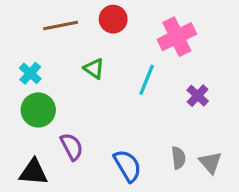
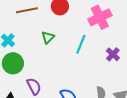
green triangle: (94, 69) -> (48, 37), turned 40

